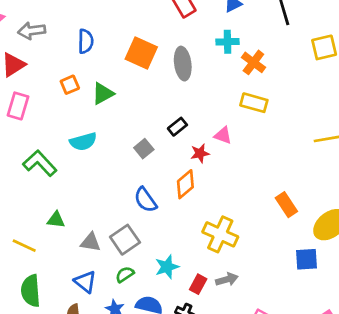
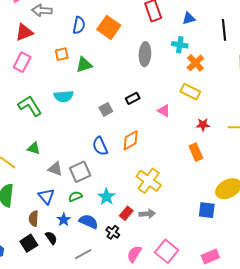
orange square: (141, 53) -> (109, 27), moved
red star: (200, 153) -> (203, 125), moved
orange rectangle: (286, 205) -> (196, 152), moved
cyan star: (167, 267) -> (106, 197), turned -30

